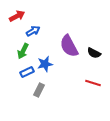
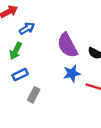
blue star: (45, 64) -> (72, 73), moved

